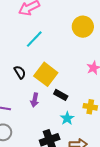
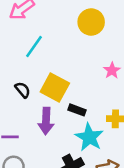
purple arrow: (35, 100) -> (46, 121), size x1.5
cyan star: (67, 118) -> (89, 137), size x1.6

